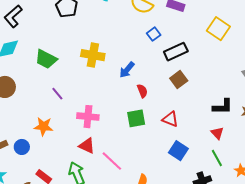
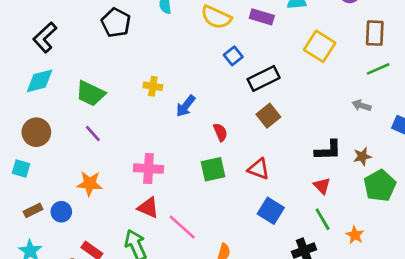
yellow cross: (93, 55) -> (153, 86), size x0.6
blue arrow: (127, 70) -> (186, 106), moved
purple line: (57, 94) -> (93, 134), moved

